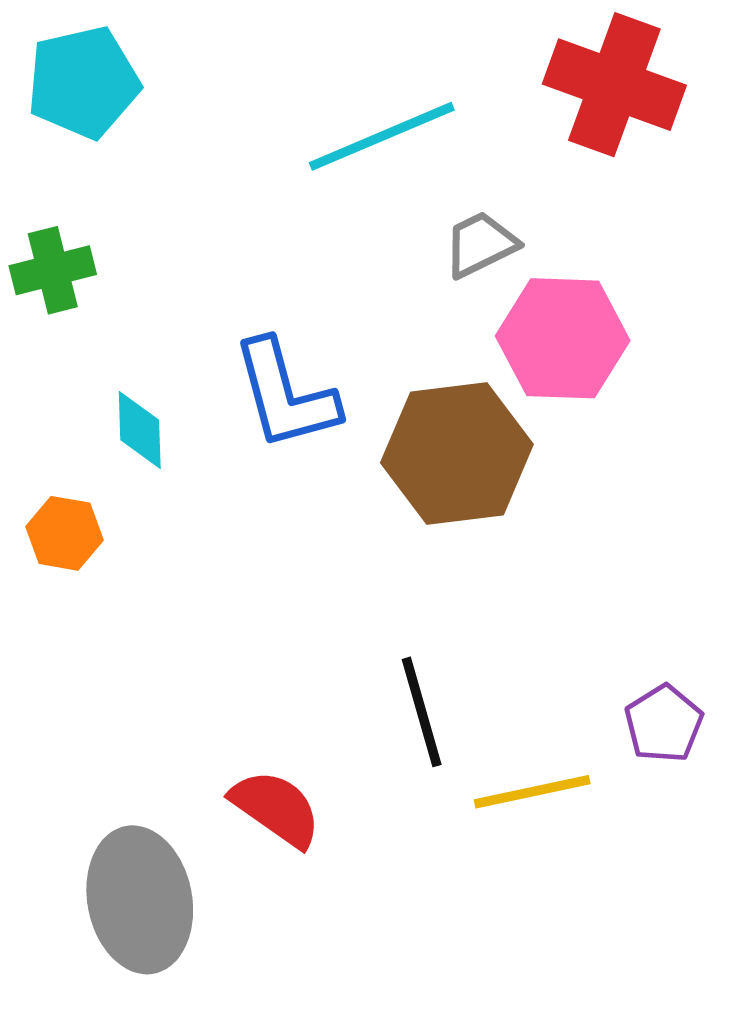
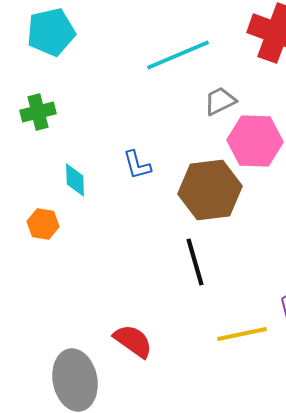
blue L-shape: (285, 395) -> (137, 165), size x0.6
black line: (422, 712) -> (195, 262), moved

